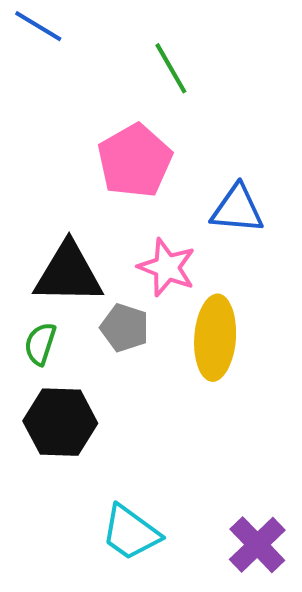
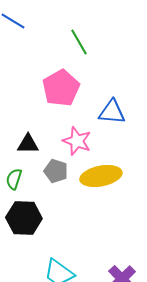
black triangle: (68, 273) -> (28, 144), size x0.6
yellow ellipse: (215, 338) -> (101, 176), turned 75

